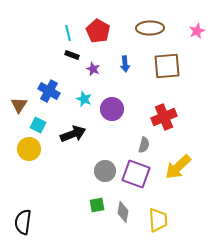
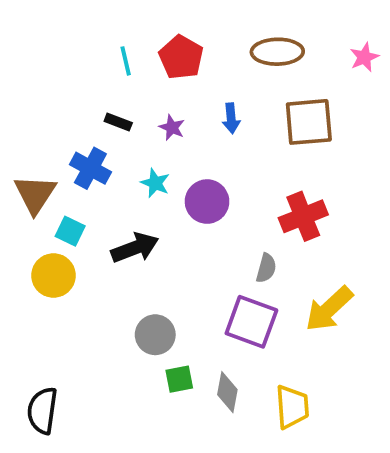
black rectangle: (72, 55) -> (118, 122), moved
brown triangle: (19, 105) -> (35, 194), size x1.4
gray circle: (105, 171) -> (155, 335), moved

